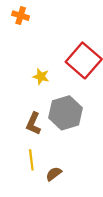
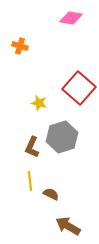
brown semicircle: (54, 174) -> (51, 194), turned 63

